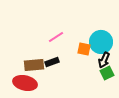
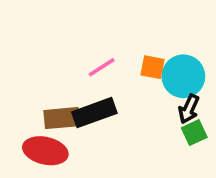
orange square: (84, 49) -> (152, 67), moved
black rectangle: (52, 62) -> (94, 113), size x1.6

